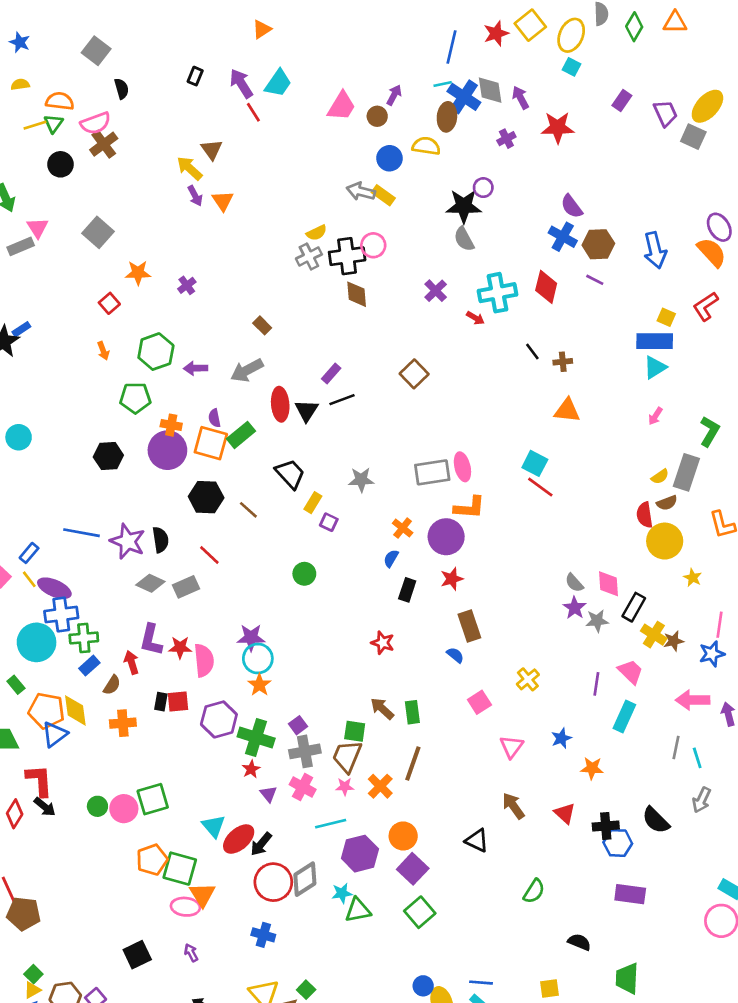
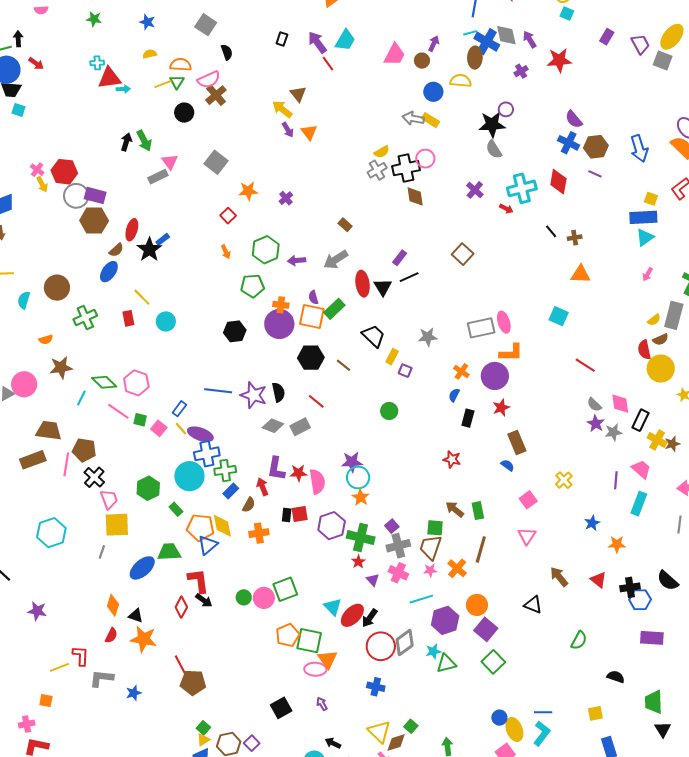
red line: (540, 487) -> (585, 365), moved
pink triangle: (511, 747) -> (527, 536), moved

